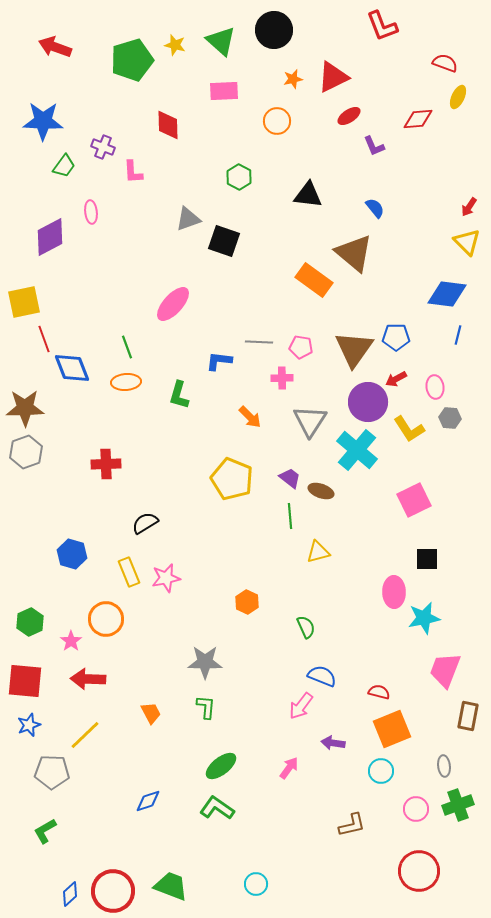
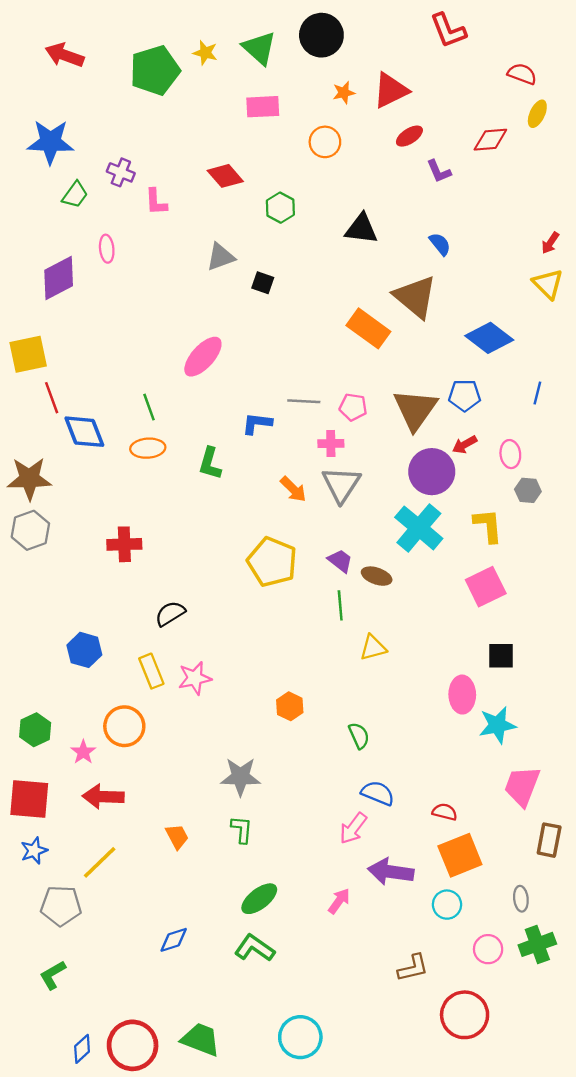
red diamond: (168, 125) -> (225, 176), moved, turned -40
black square: (224, 241) -> (263, 283), size x0.6
blue diamond: (447, 294) -> (489, 338), moved, turned 30
gray triangle: (310, 421) -> (341, 485), moved
yellow L-shape: (409, 429) -> (488, 526), moved, turned -152
purple arrow: (333, 743) -> (391, 872), size x1.6
red circle: (419, 871) -> (465, 1015), moved
cyan circle: (256, 884) -> (300, 1037), size x1.6

